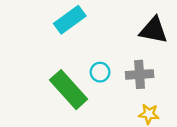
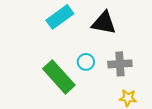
black triangle: (154, 30) -> (104, 23), moved

